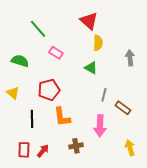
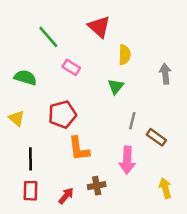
red triangle: (89, 21) -> (99, 27), moved
green triangle: (91, 68) -> (116, 86), turned 40
black line: (32, 119) -> (31, 159), moved
red arrow: (43, 151) -> (66, 196), moved

